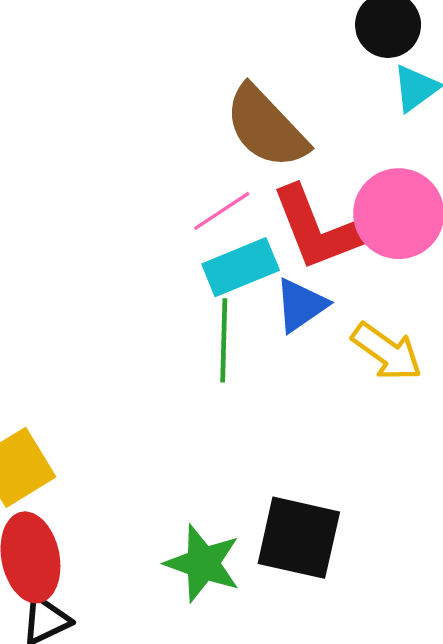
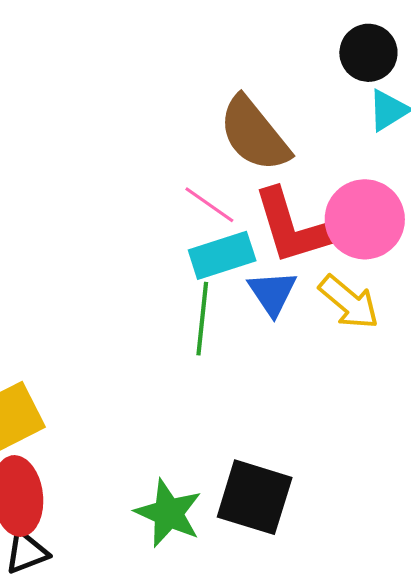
pink line: (222, 211) -> (209, 205), turned 64
blue triangle: (301, 305) -> (272, 293), turned -34
yellow arrow: (387, 352) -> (349, 302), moved

